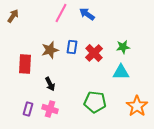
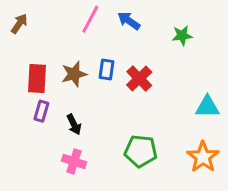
green star: (123, 47) -> (182, 35), moved
red rectangle: (25, 64) -> (37, 78), moved
cyan triangle: (121, 72) -> (207, 107), moved
purple rectangle: (28, 109) -> (41, 111), moved

